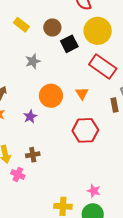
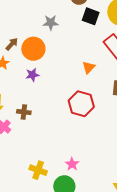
black square: (69, 44) -> (91, 16), turned 30
orange circle: (51, 96) -> (33, 49), moved

